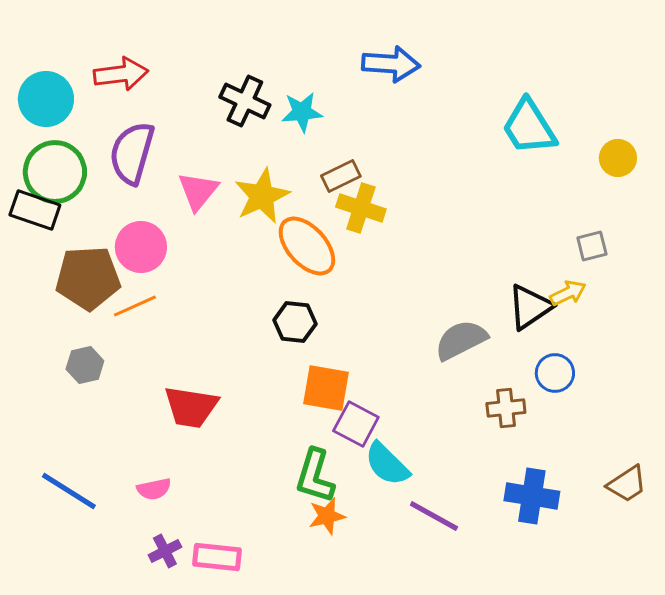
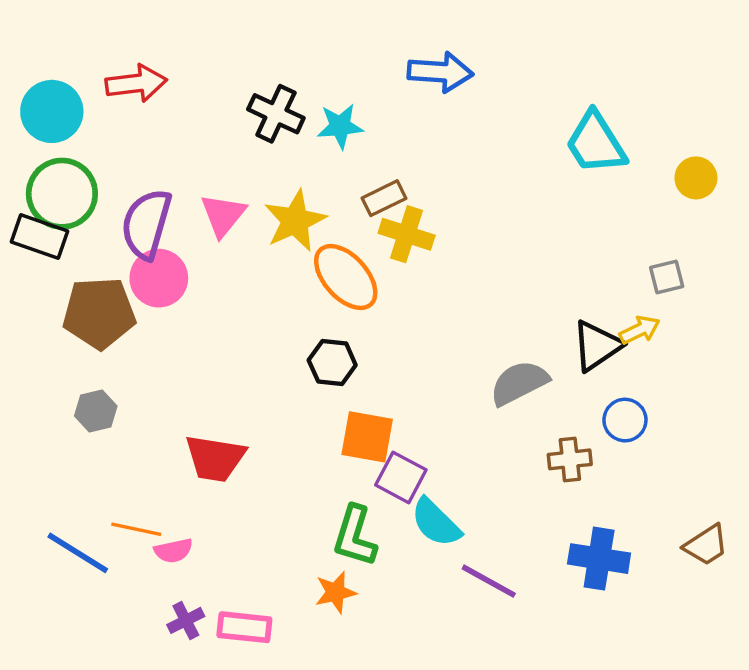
purple semicircle: (132, 153) -> (146, 224), moved
orange line: (135, 306) -> (136, 529), moved, turned 36
orange star: (327, 516) -> (336, 592), moved

